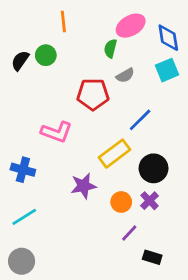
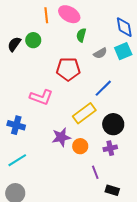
pink ellipse: (131, 26) -> (69, 14), moved, turned 60
gray semicircle: (125, 75) -> (100, 53), moved
purple cross: (149, 201) -> (110, 148), turned 32
orange circle: (121, 202) -> (80, 146), moved
purple line: (129, 233) -> (95, 172), turned -64

